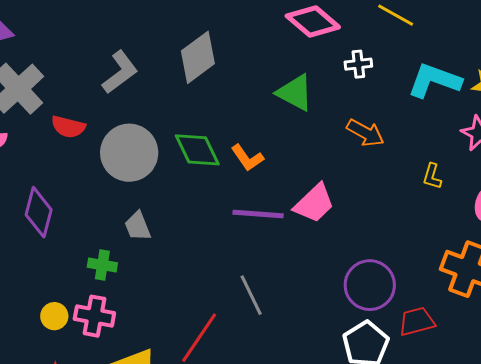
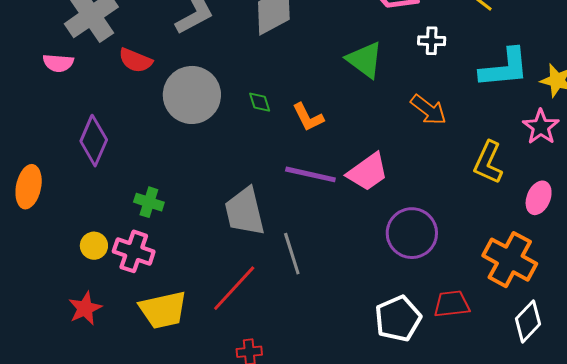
cyan L-shape: (434, 81) -> (504, 68), turned 146
green diamond: (197, 150) -> (260, 102), size x0.5
yellow L-shape: (432, 176) -> (488, 162), size x1.6
gray trapezoid: (138, 226) -> (245, 211), moved, size x1.6
purple circle: (370, 285) -> (412, 233), moved

